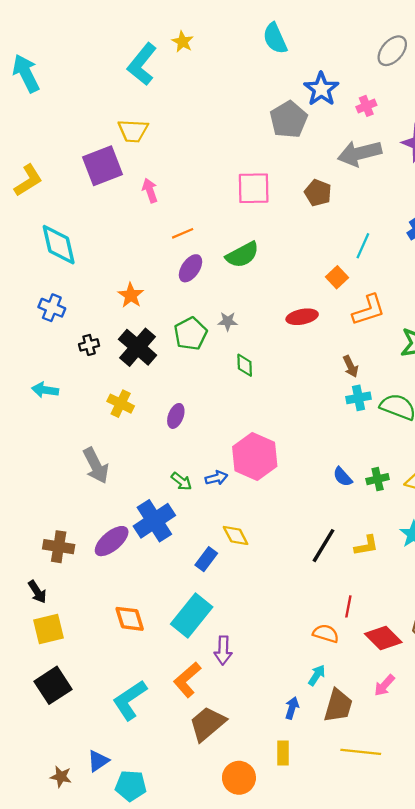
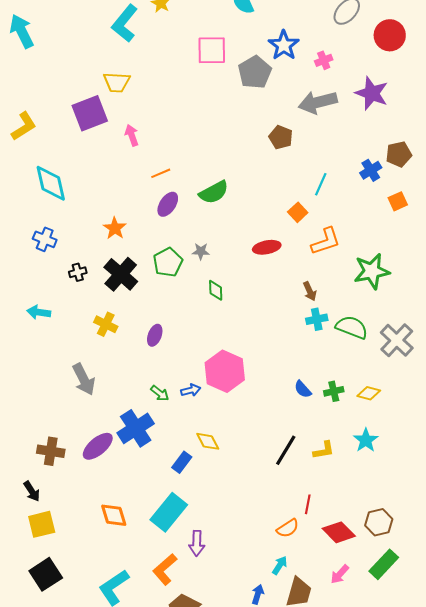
pink square: (254, 188) -> (212, 50), moved
orange semicircle: (326, 633) -> (288, 528), turned 130

